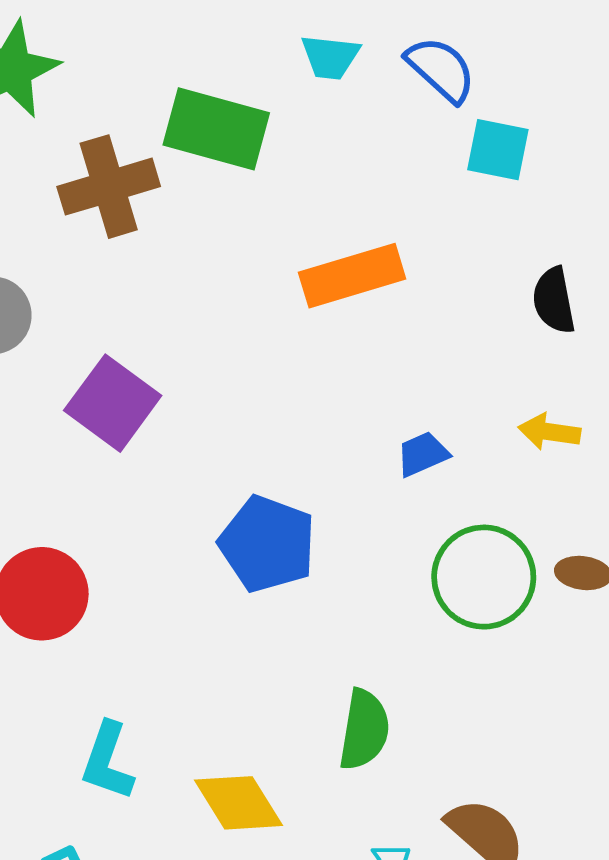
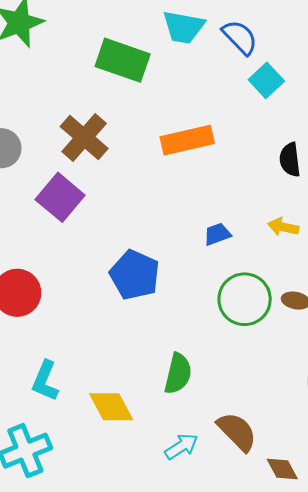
cyan trapezoid: (330, 57) -> (183, 27), size x1.4
cyan square: (498, 150) -> (266, 80), turned 32
brown cross: (109, 187) -> (84, 137), moved, turned -36

